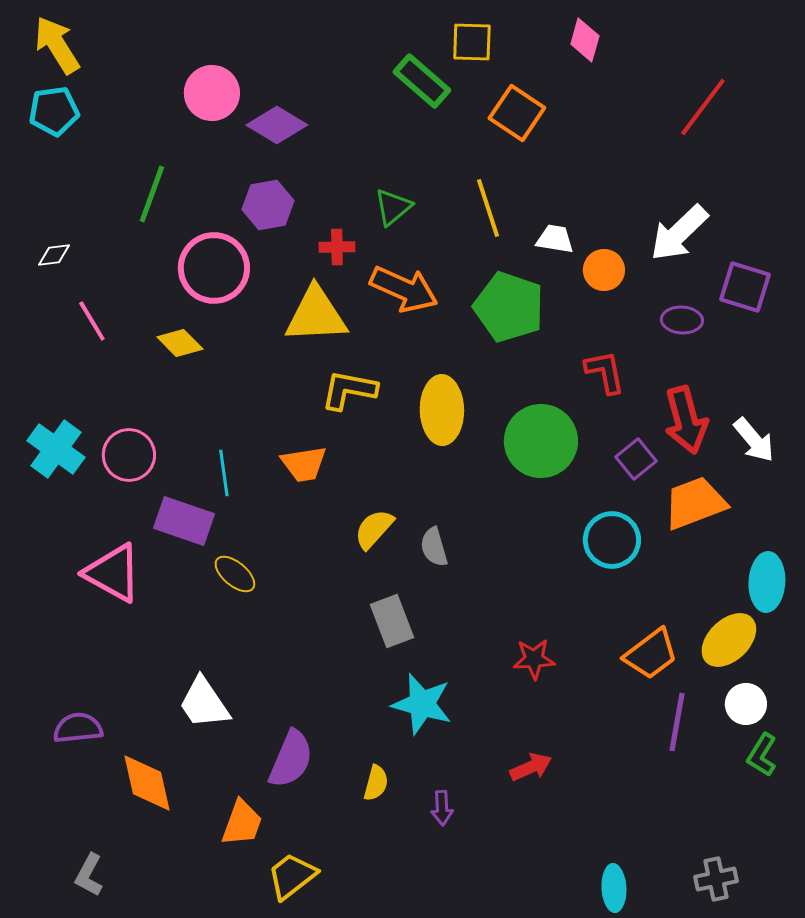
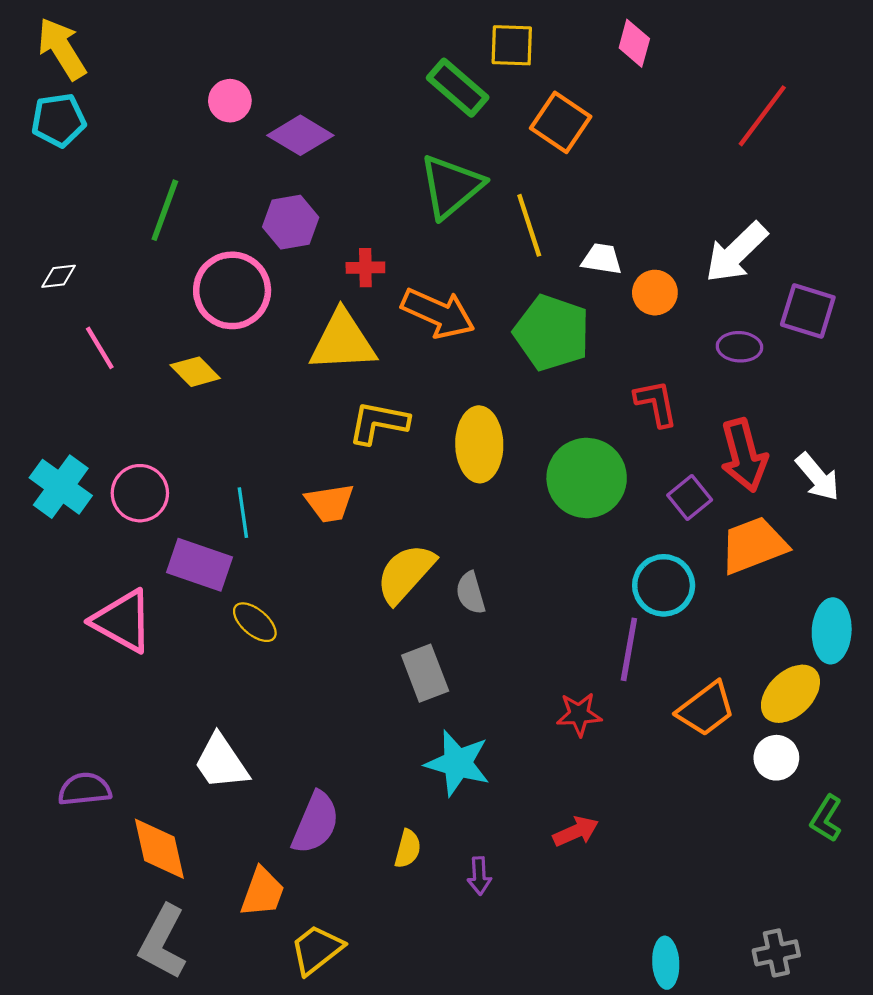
pink circle: (212, 93) -> (230, 101), size x0.7
green triangle: (393, 207) -> (451, 186), moved, size x1.6
yellow semicircle: (374, 529) -> (406, 573), size x1.4
white circle: (746, 704) -> (776, 758), moved
purple line: (677, 722) -> (629, 649), moved
gray L-shape: (89, 875) -> (163, 942), moved, size x1.6

